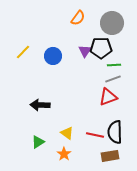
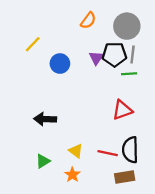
yellow line: (23, 52) -> (33, 44), moved
gray line: (113, 79) -> (133, 54), moved, turned -63

